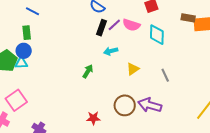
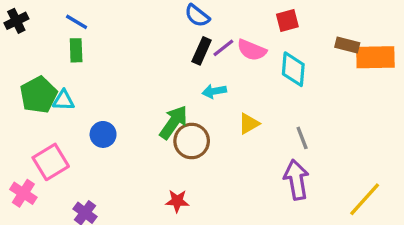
blue line: (32, 11) -> (77, 22), moved
blue circle: (24, 51) -> (103, 134), moved
green arrow: (88, 71) -> (174, 122), size x1.5
brown circle: (125, 105) -> (192, 141), moved
purple arrow: (150, 105) -> (296, 180), moved, turned 60

